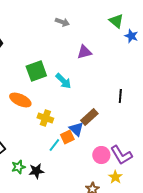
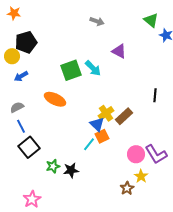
purple triangle: (84, 52) -> (119, 51), turned 42
cyan arrow: (63, 81) -> (93, 68), moved
yellow cross: (45, 118) -> (106, 113), moved, turned 35
blue triangle: (76, 129) -> (97, 124), moved
yellow star: (115, 177) -> (141, 176), moved

